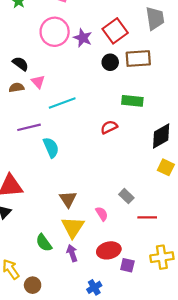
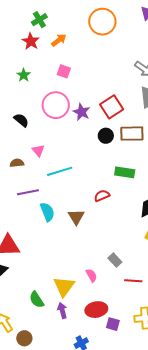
black semicircle: (20, 64) -> (21, 120), moved
brown semicircle: (17, 88) -> (17, 163), moved
brown triangle: (68, 199) -> (76, 217), moved

